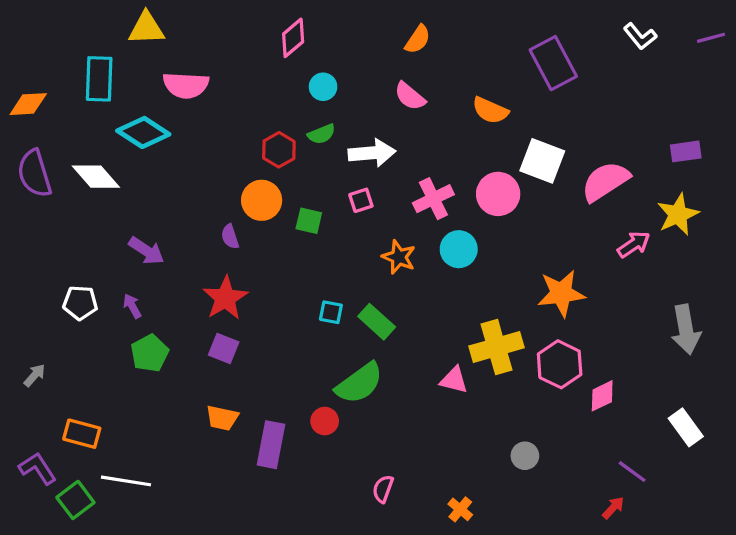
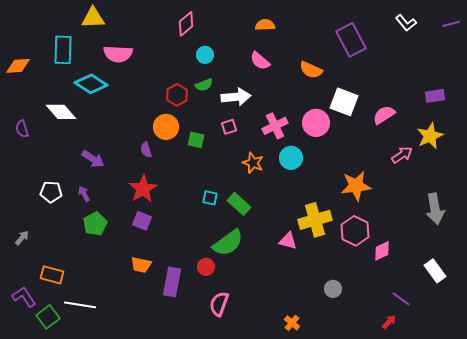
orange semicircle: (418, 39) -> (265, 25), turned -126
purple semicircle: (34, 173) -> (22, 129), moved, size x0.6
pink semicircle: (605, 181) -> (384, 115), size x0.7
pink semicircle: (383, 489) -> (219, 304), moved, size x1.4

